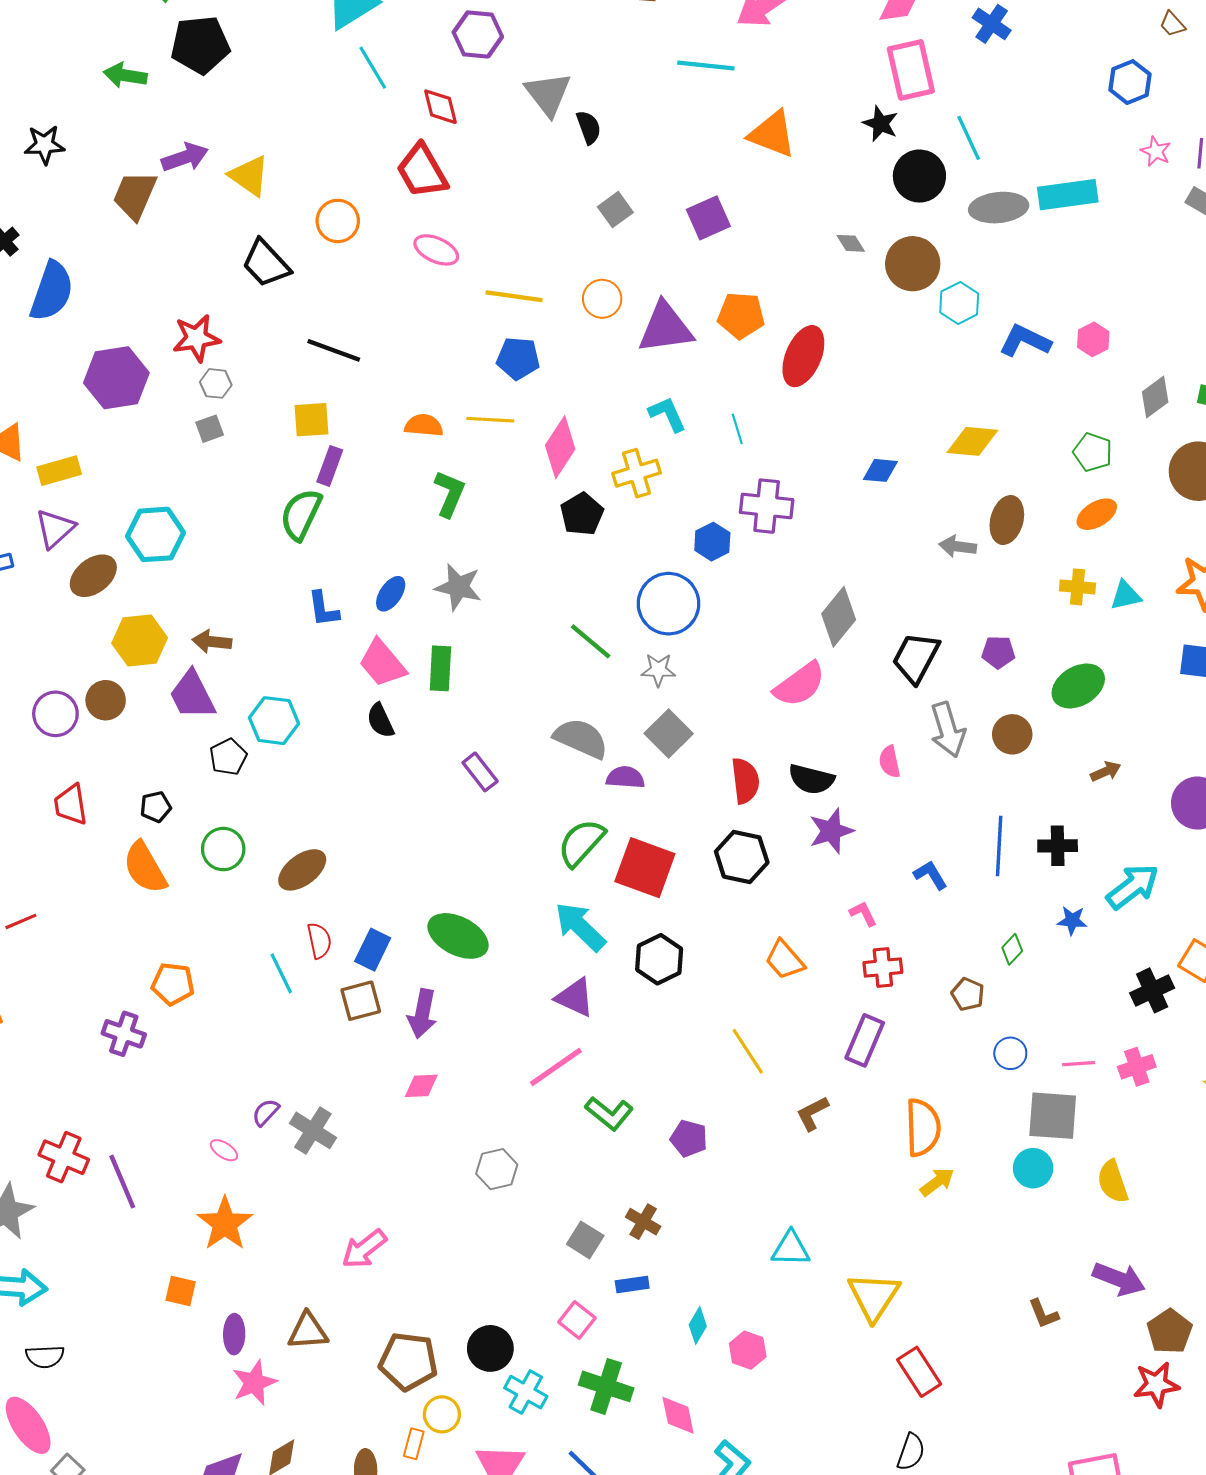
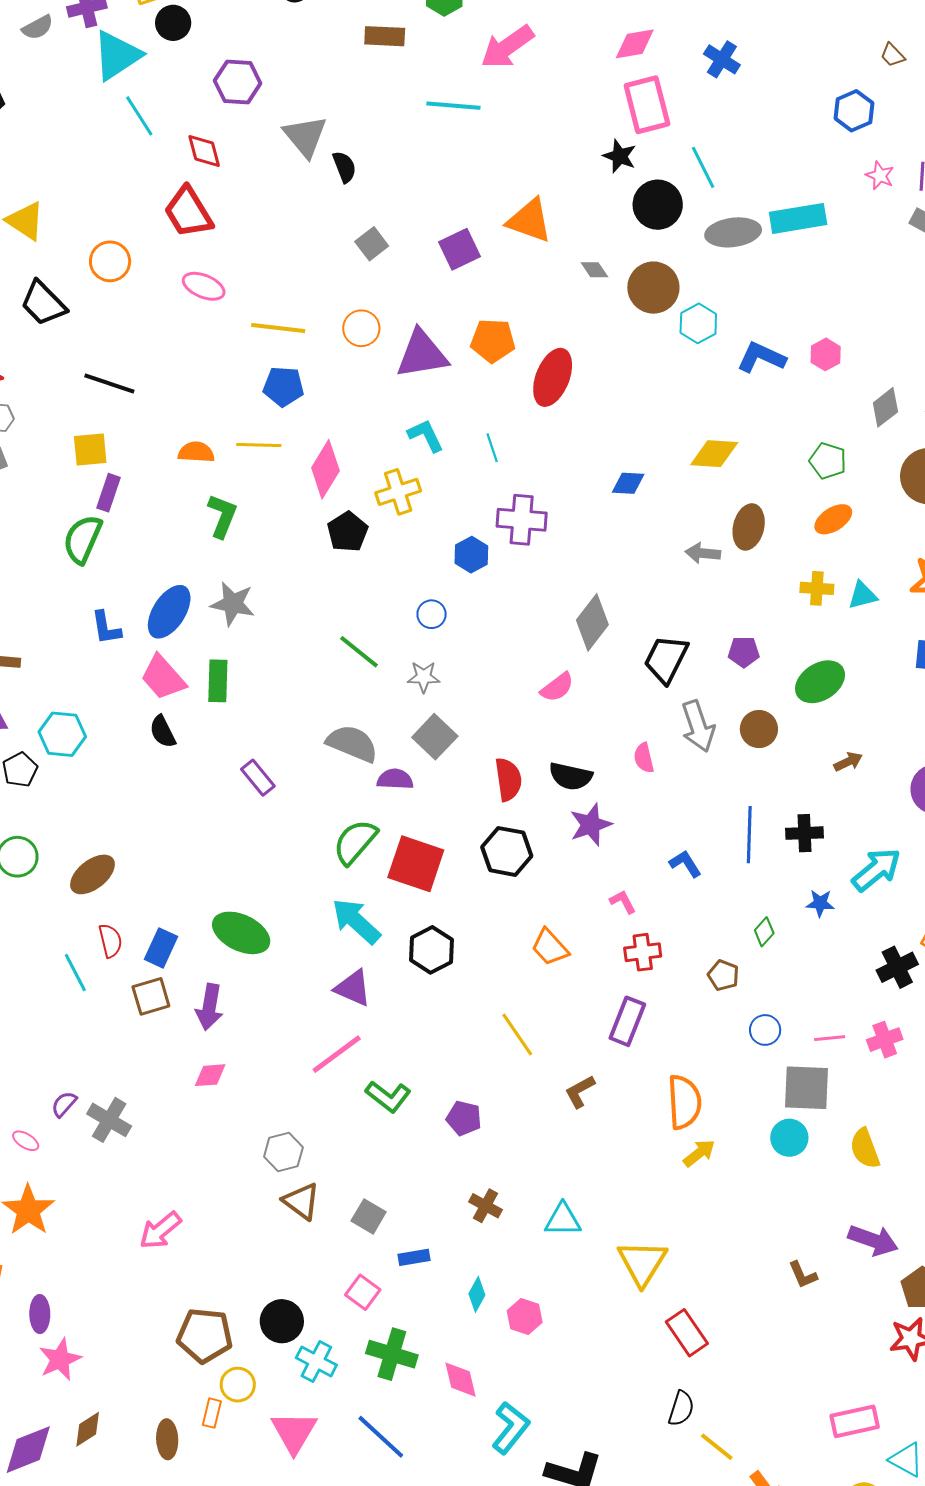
orange triangle: (772, 134) -> (529, 221), moved
blue ellipse: (391, 594) -> (169, 612), size x1.6
blue circle: (669, 604) -> (432, 614), size x0.5
pink semicircle: (800, 685) -> (557, 687), size x0.7
brown cross: (643, 1222) -> (485, 1206), moved
brown triangle: (308, 1331) -> (301, 1201), moved, turned 42

